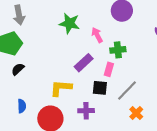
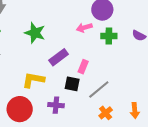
green star: (69, 23) -> (35, 33), moved
pink arrow: (97, 35) -> (84, 28), moved, turned -84
green cross: (118, 50) -> (109, 36), moved

